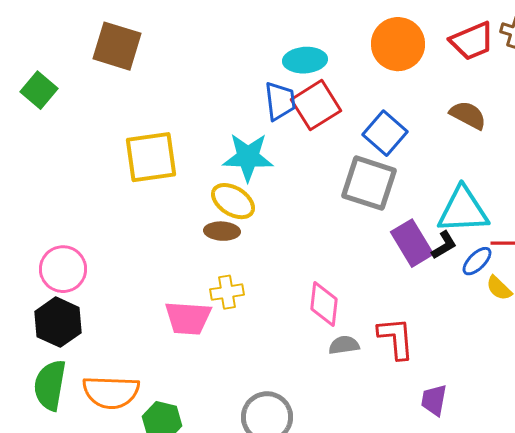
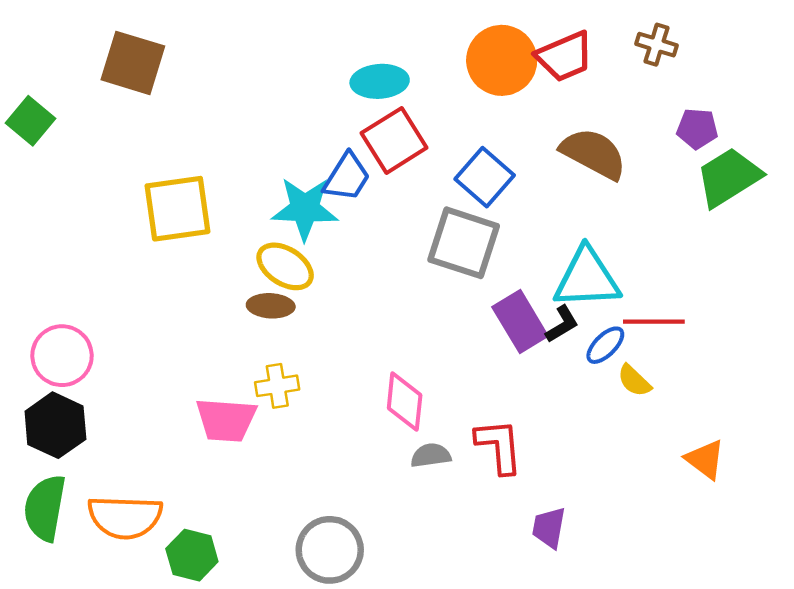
red trapezoid: (472, 41) -> (565, 56), moved
blue trapezoid: (280, 101) -> (347, 177), moved, turned 39
brown semicircle: (468, 115) -> (594, 154), size x1.4

